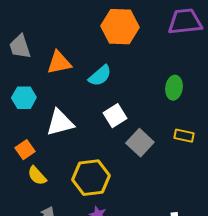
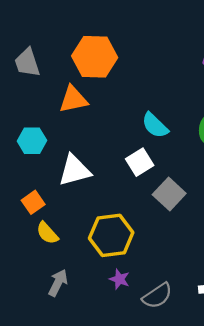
orange hexagon: (120, 27) -> (95, 57), moved
gray trapezoid: (20, 47) -> (27, 63), moved
cyan semicircle: (100, 76) -> (155, 125), moved, turned 85

